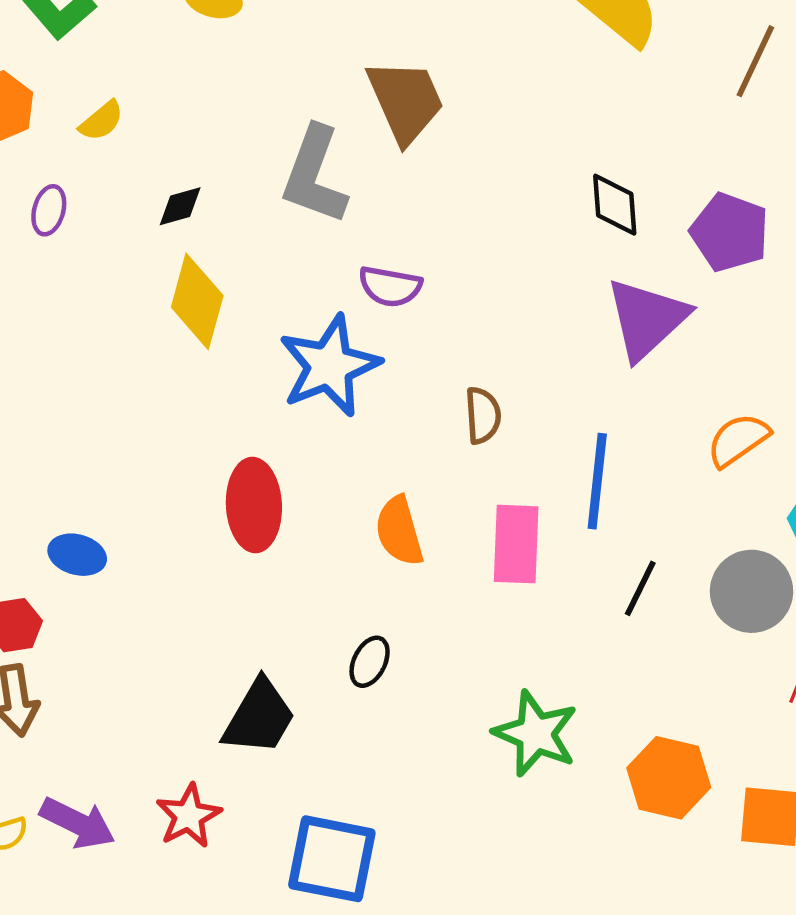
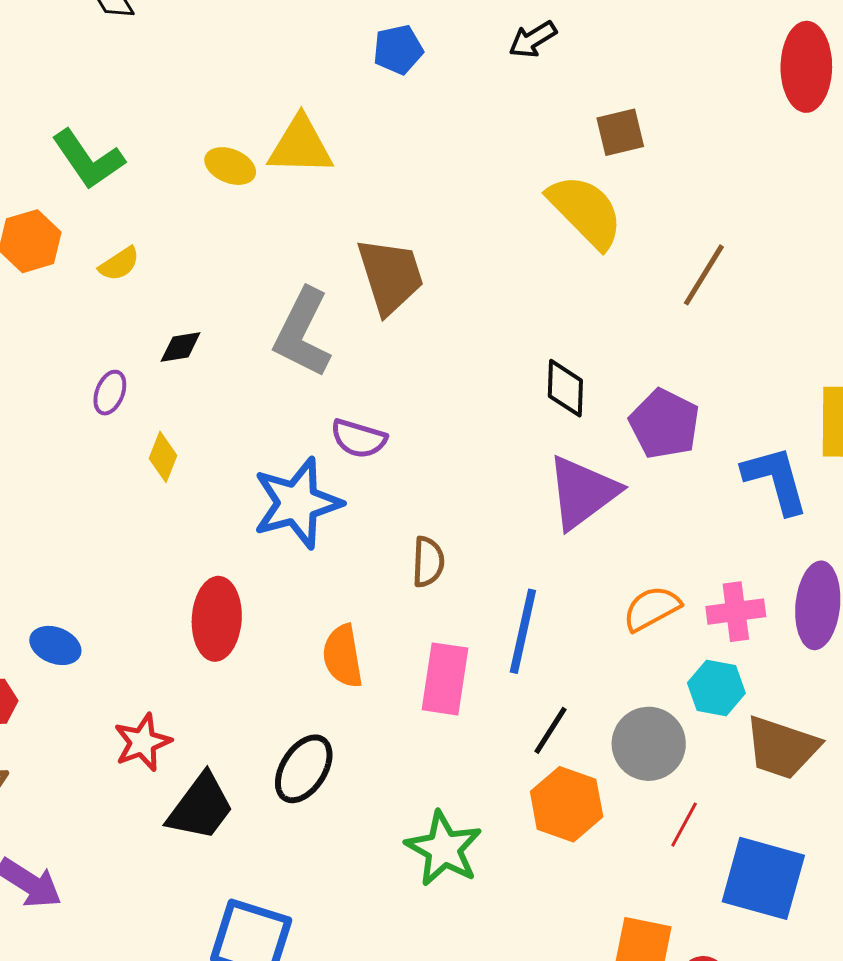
purple ellipse: (49, 210) -> (110, 393), moved
yellow diamond: (197, 301) -> (163, 457), moved, size x0.6
black ellipse: (370, 662) -> (304, 769), size x1.5
orange hexagon: (669, 778) -> (567, 804), moved
red star: (189, 816) -> (143, 742), moved

